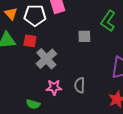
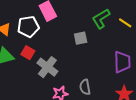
green L-shape: (108, 21) -> (101, 19), turned 35
red square: (30, 41) -> (28, 53), turned 32

